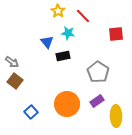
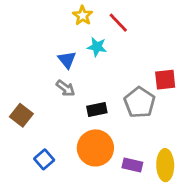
red square: (116, 34) -> (165, 80), moved
black rectangle: (63, 56) -> (97, 110), moved
gray arrow: (12, 62) -> (66, 88), moved
purple rectangle: (97, 101) -> (132, 165), moved, turned 48

